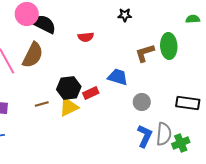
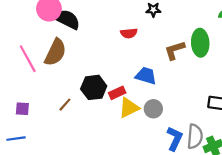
red semicircle: (86, 37) -> (129, 33), moved
gray circle: (142, 102) -> (153, 109), moved
brown line: (42, 104) -> (65, 105), turned -32
yellow triangle: (69, 107) -> (129, 108), moved

